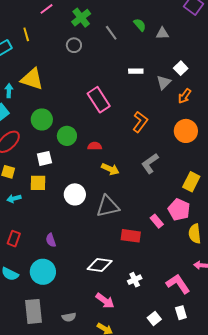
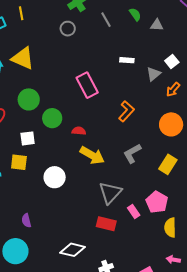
yellow arrow: (110, 169) -> (92, 155), size x1.4
yellow rectangle: (191, 182) -> (168, 164), moved
gray triangle: (108, 206) -> (110, 193), moved, turned -40

